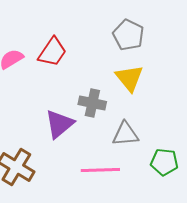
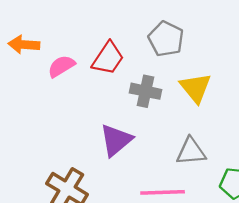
gray pentagon: (128, 35) -> (166, 39), moved
gray cross: (92, 103) -> (146, 91), moved

